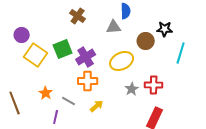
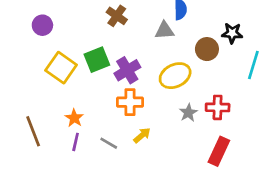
purple circle: (22, 35) -> (42, 25), moved
gray line: (69, 101) -> (109, 143), moved
purple line: (56, 117) -> (76, 142), moved

